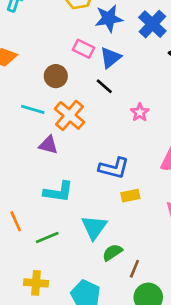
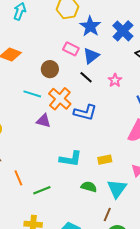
blue star: (109, 18) -> (90, 26), turned -30
pink star: (140, 112) -> (115, 80), moved
blue L-shape: (114, 168) -> (85, 112), moved
cyan L-shape: (58, 192) -> (71, 159), moved
cyan triangle: (94, 227) -> (117, 189), moved
green semicircle: (112, 252) -> (89, 187), moved, turned 49

